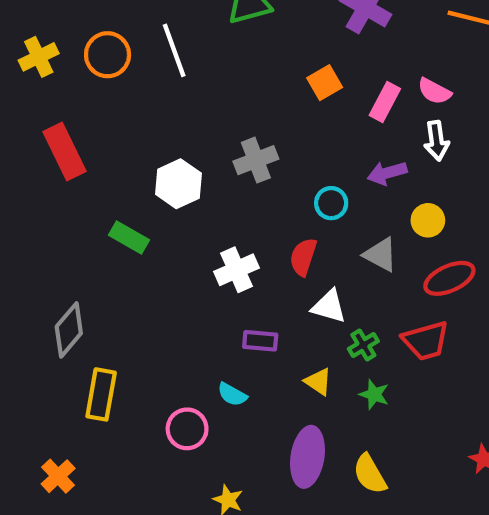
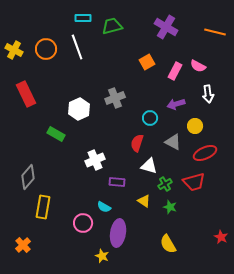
yellow cross: (39, 57) -> (14, 50), turned -36
white arrow: (437, 141) -> (208, 94), moved
white cross: (237, 270) -> (95, 160), moved
purple ellipse: (307, 457) -> (118, 233), moved

